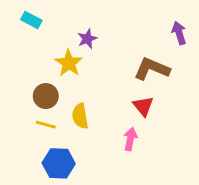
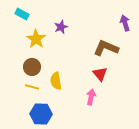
yellow star: (69, 63) -> (36, 39), moved

